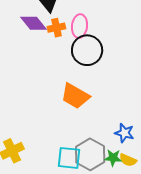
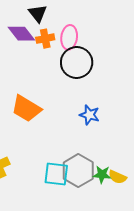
orange trapezoid: (75, 96) -> (26, 109), moved
blue star: (124, 133) -> (89, 115), moved

